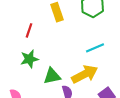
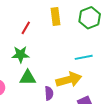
green triangle: (52, 76) -> (28, 78), moved

